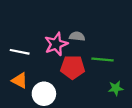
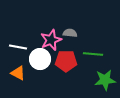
green star: (116, 88) -> (105, 80), size x1.5
white circle: (44, 94) -> (40, 59), moved

